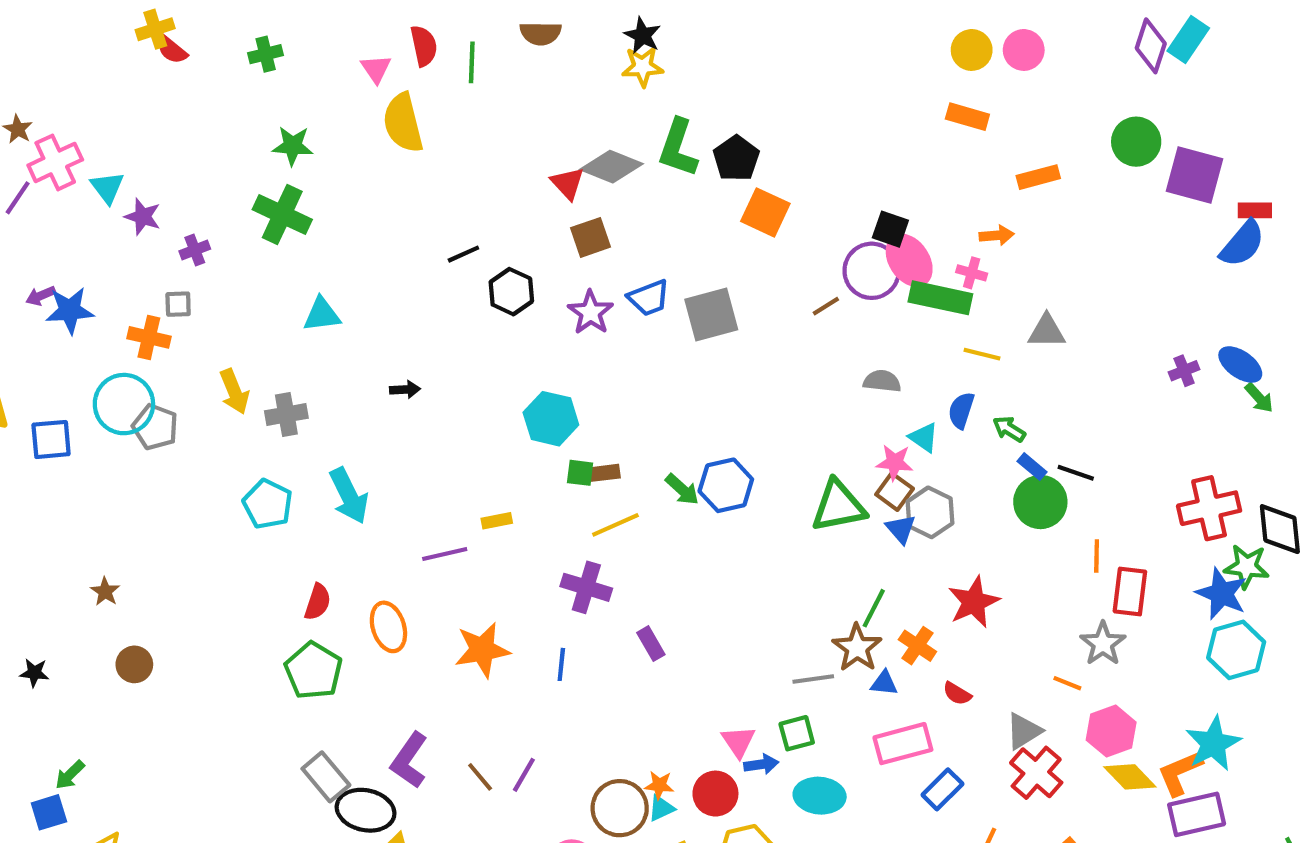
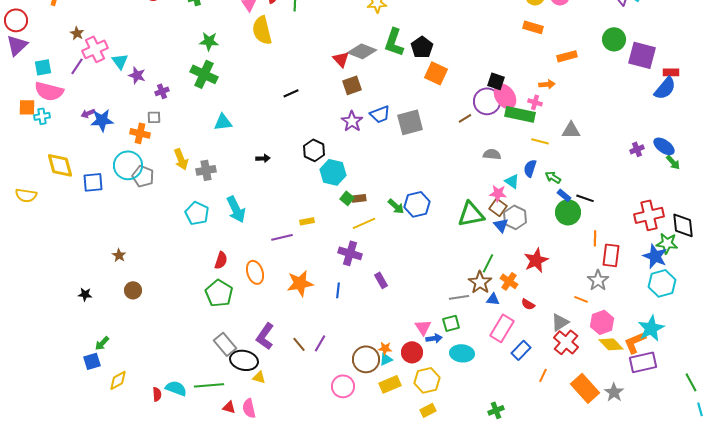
black hexagon: (511, 292) -> (314, 150), moved
green square: (580, 473) -> (347, 198), turned 32
pink rectangle: (903, 744) -> (502, 328), turned -44

